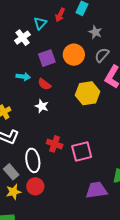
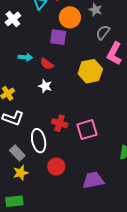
white cross: (22, 38) -> (13, 19), moved
orange circle: (74, 55) -> (70, 17), moved
purple square: (47, 58) -> (58, 37), moved, turned 30
red circle: (35, 186) -> (56, 167), moved
purple trapezoid: (96, 190) -> (93, 180), moved

